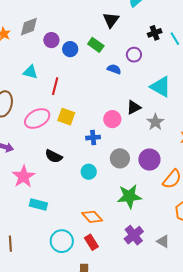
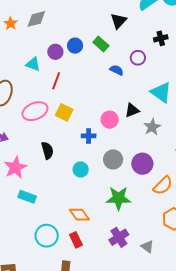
purple circle: (51, 40) -> (55, 52), moved
black semicircle: (54, 156) -> (47, 150), turned -138

